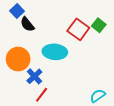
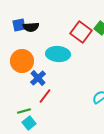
blue square: (17, 11) -> (19, 25), moved, turned 32
black semicircle: (27, 24) -> (31, 27), turned -56

